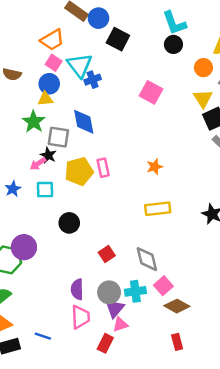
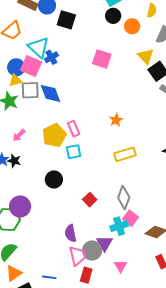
pink square: (54, 63) -> (31, 66), moved, size x1.5
orange circle: (203, 68) -> (132, 26), moved
gray square: (58, 137) -> (30, 90), moved
black star: (48, 155) -> (14, 161), moved
cyan square: (45, 190) -> (74, 152), moved
gray diamond: (147, 259) -> (124, 198), turned 45
pink square: (163, 286) -> (130, 218), moved
gray circle: (109, 292) -> (92, 251), moved
pink triangle: (120, 324) -> (121, 266), moved, turned -32
red rectangle: (105, 343) -> (86, 275), moved

